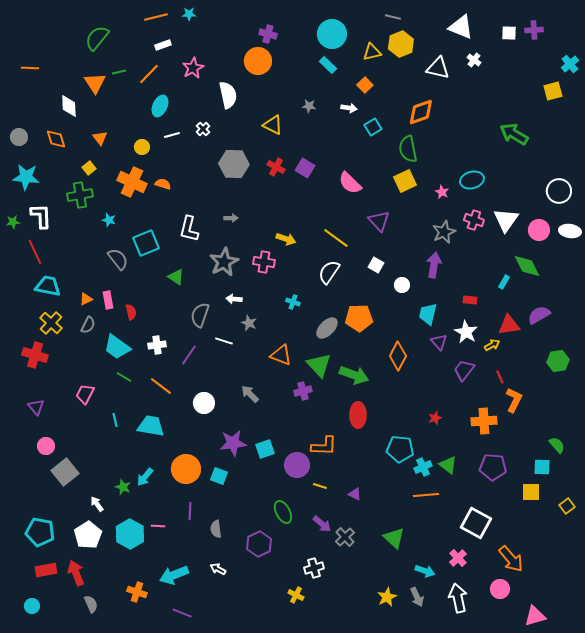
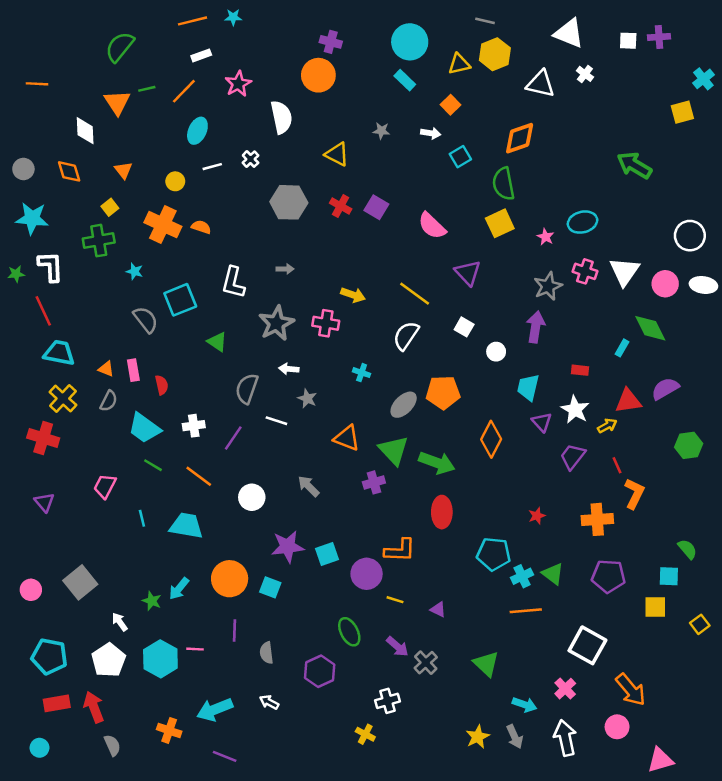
orange triangle: (86, 299) -> (106, 369), turned 48
pink circle: (46, 446) -> (31, 590), moved

